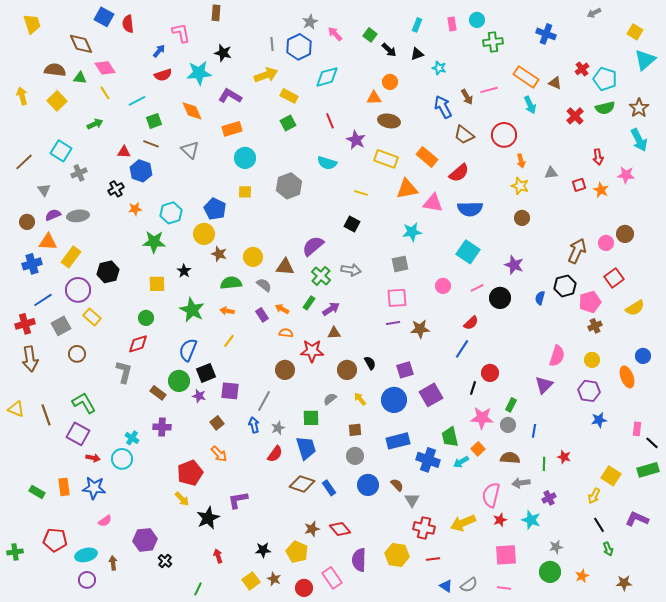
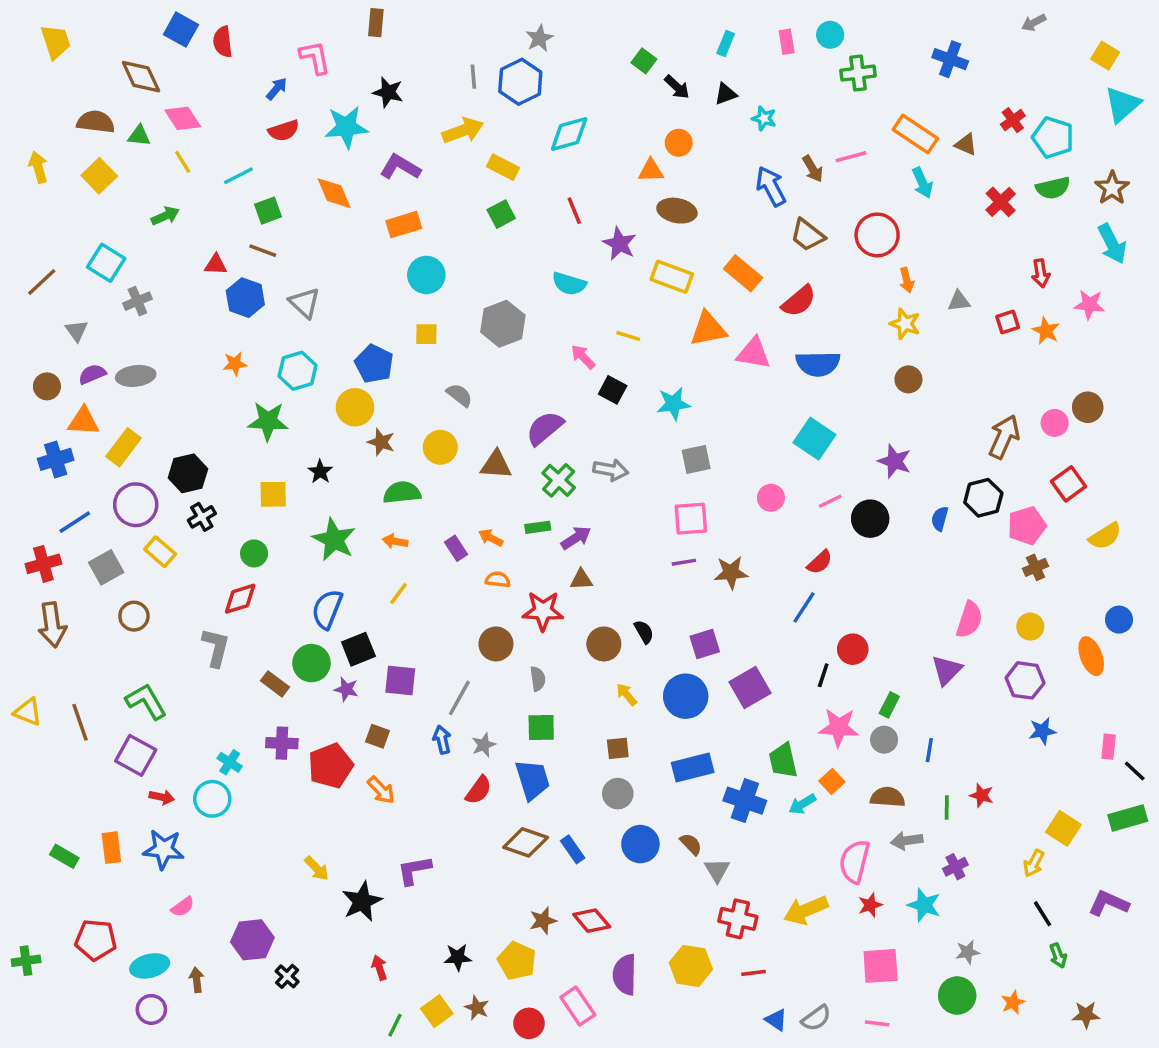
pink arrow: (335, 34) -> (583, 357), moved
gray triangle: (190, 150) -> (305, 303), moved
black cross: (116, 189) -> (202, 517), moved
cyan star: (412, 232) -> (673, 404), moved
gray semicircle: (264, 285) -> (459, 395), moved
green rectangle: (309, 303) -> (538, 527), turned 48
gray semicircle: (330, 399) -> (538, 679), moved, turned 120
brown square: (217, 423) -> (378, 736), turned -32
red pentagon: (190, 473) -> (331, 766), moved
green line: (198, 589) -> (395, 1025), moved

